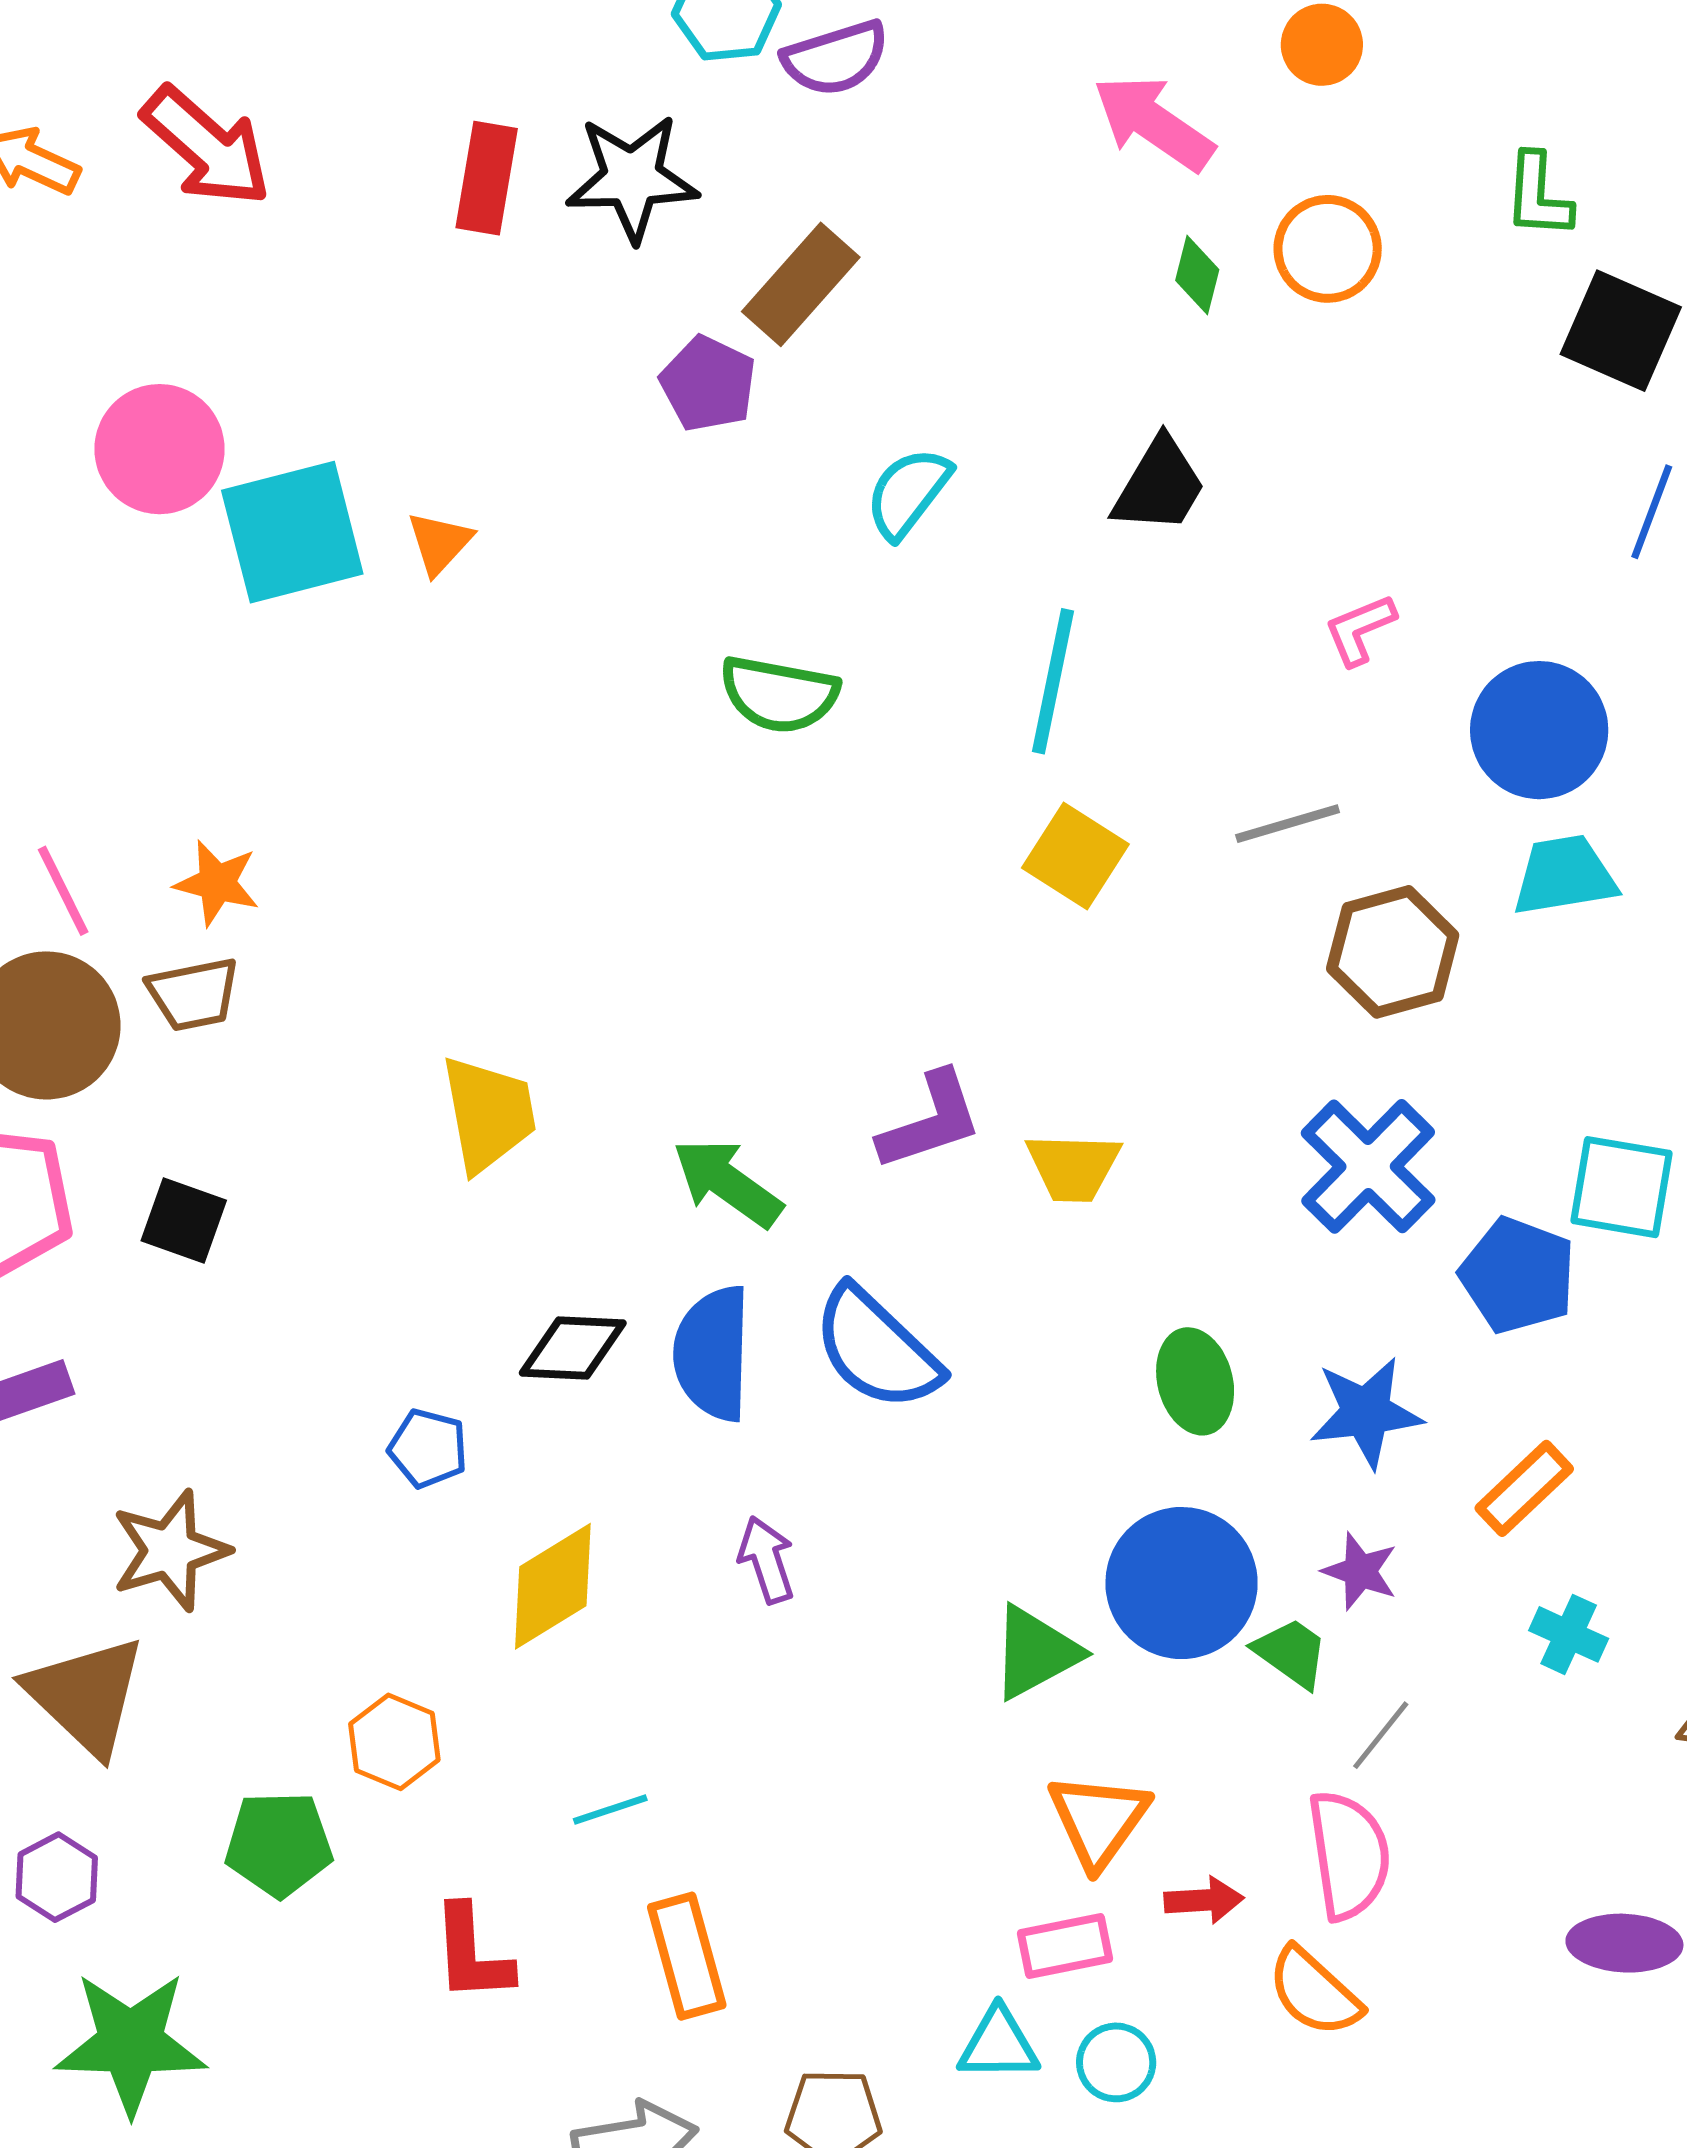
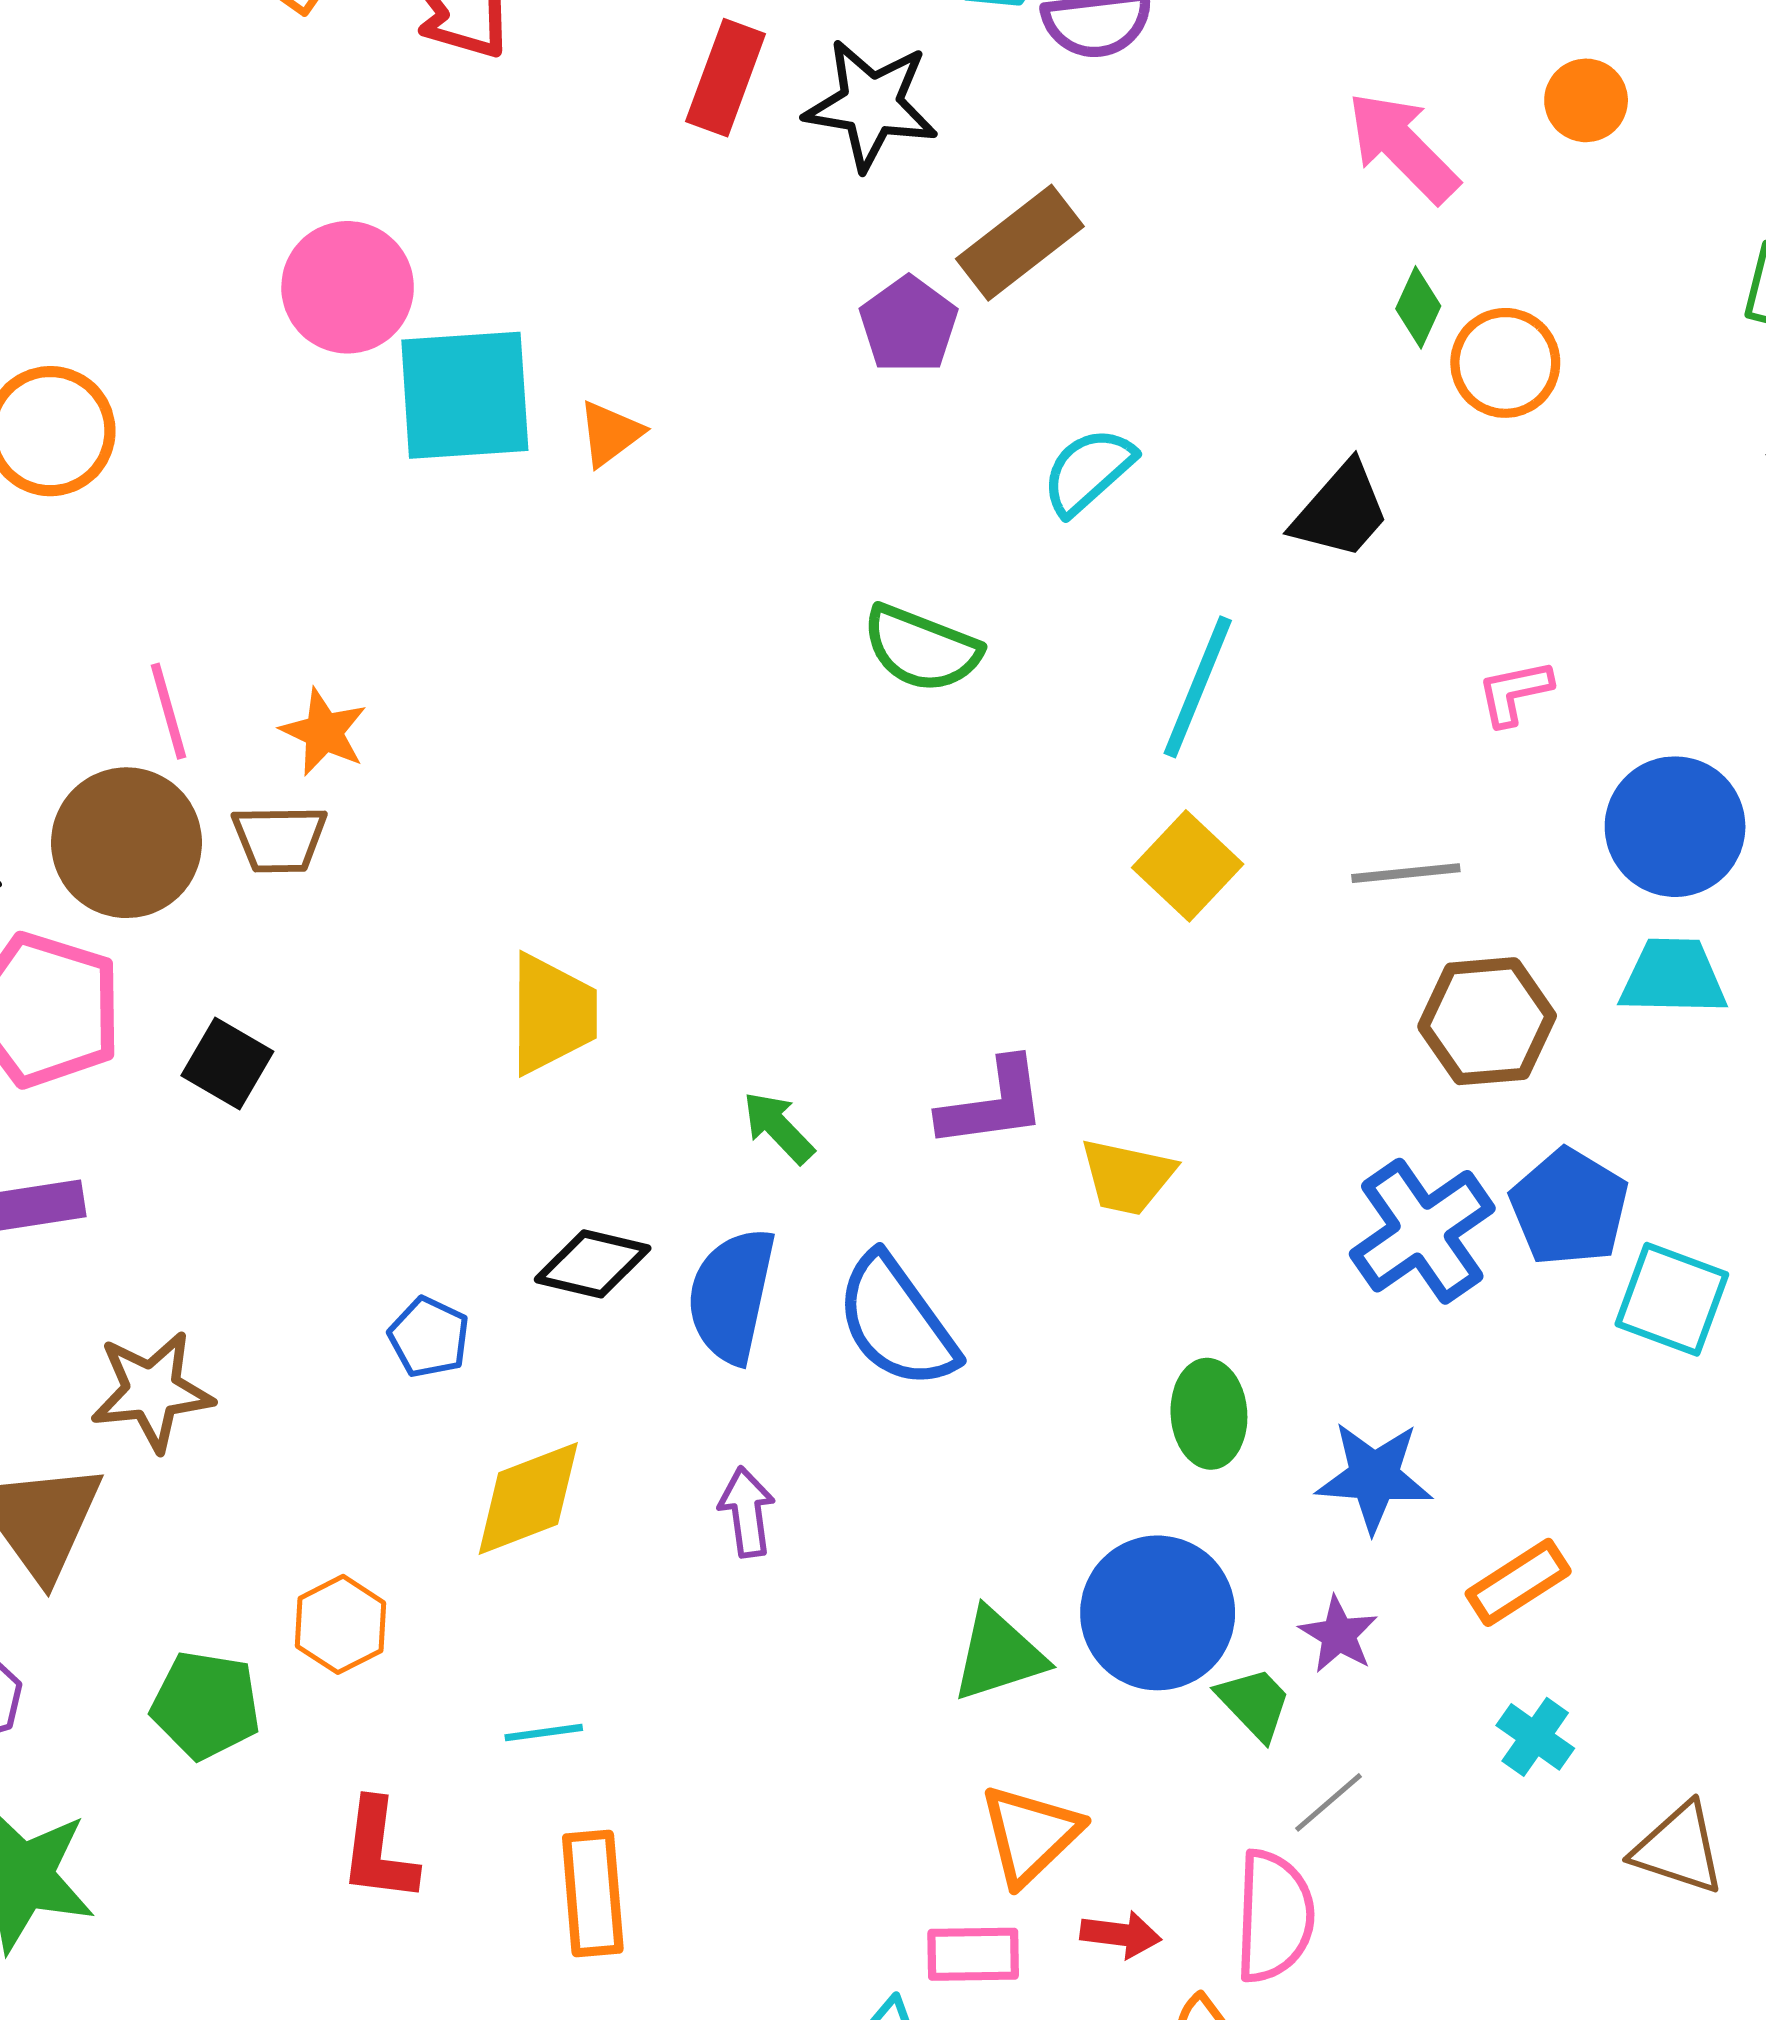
orange circle: (1328, 249) -> (1505, 363), moved
green arrow: (727, 1183) -> (778, 1127), size x0.7
blue pentagon: (1518, 1275) -> (1569, 1207), moved

